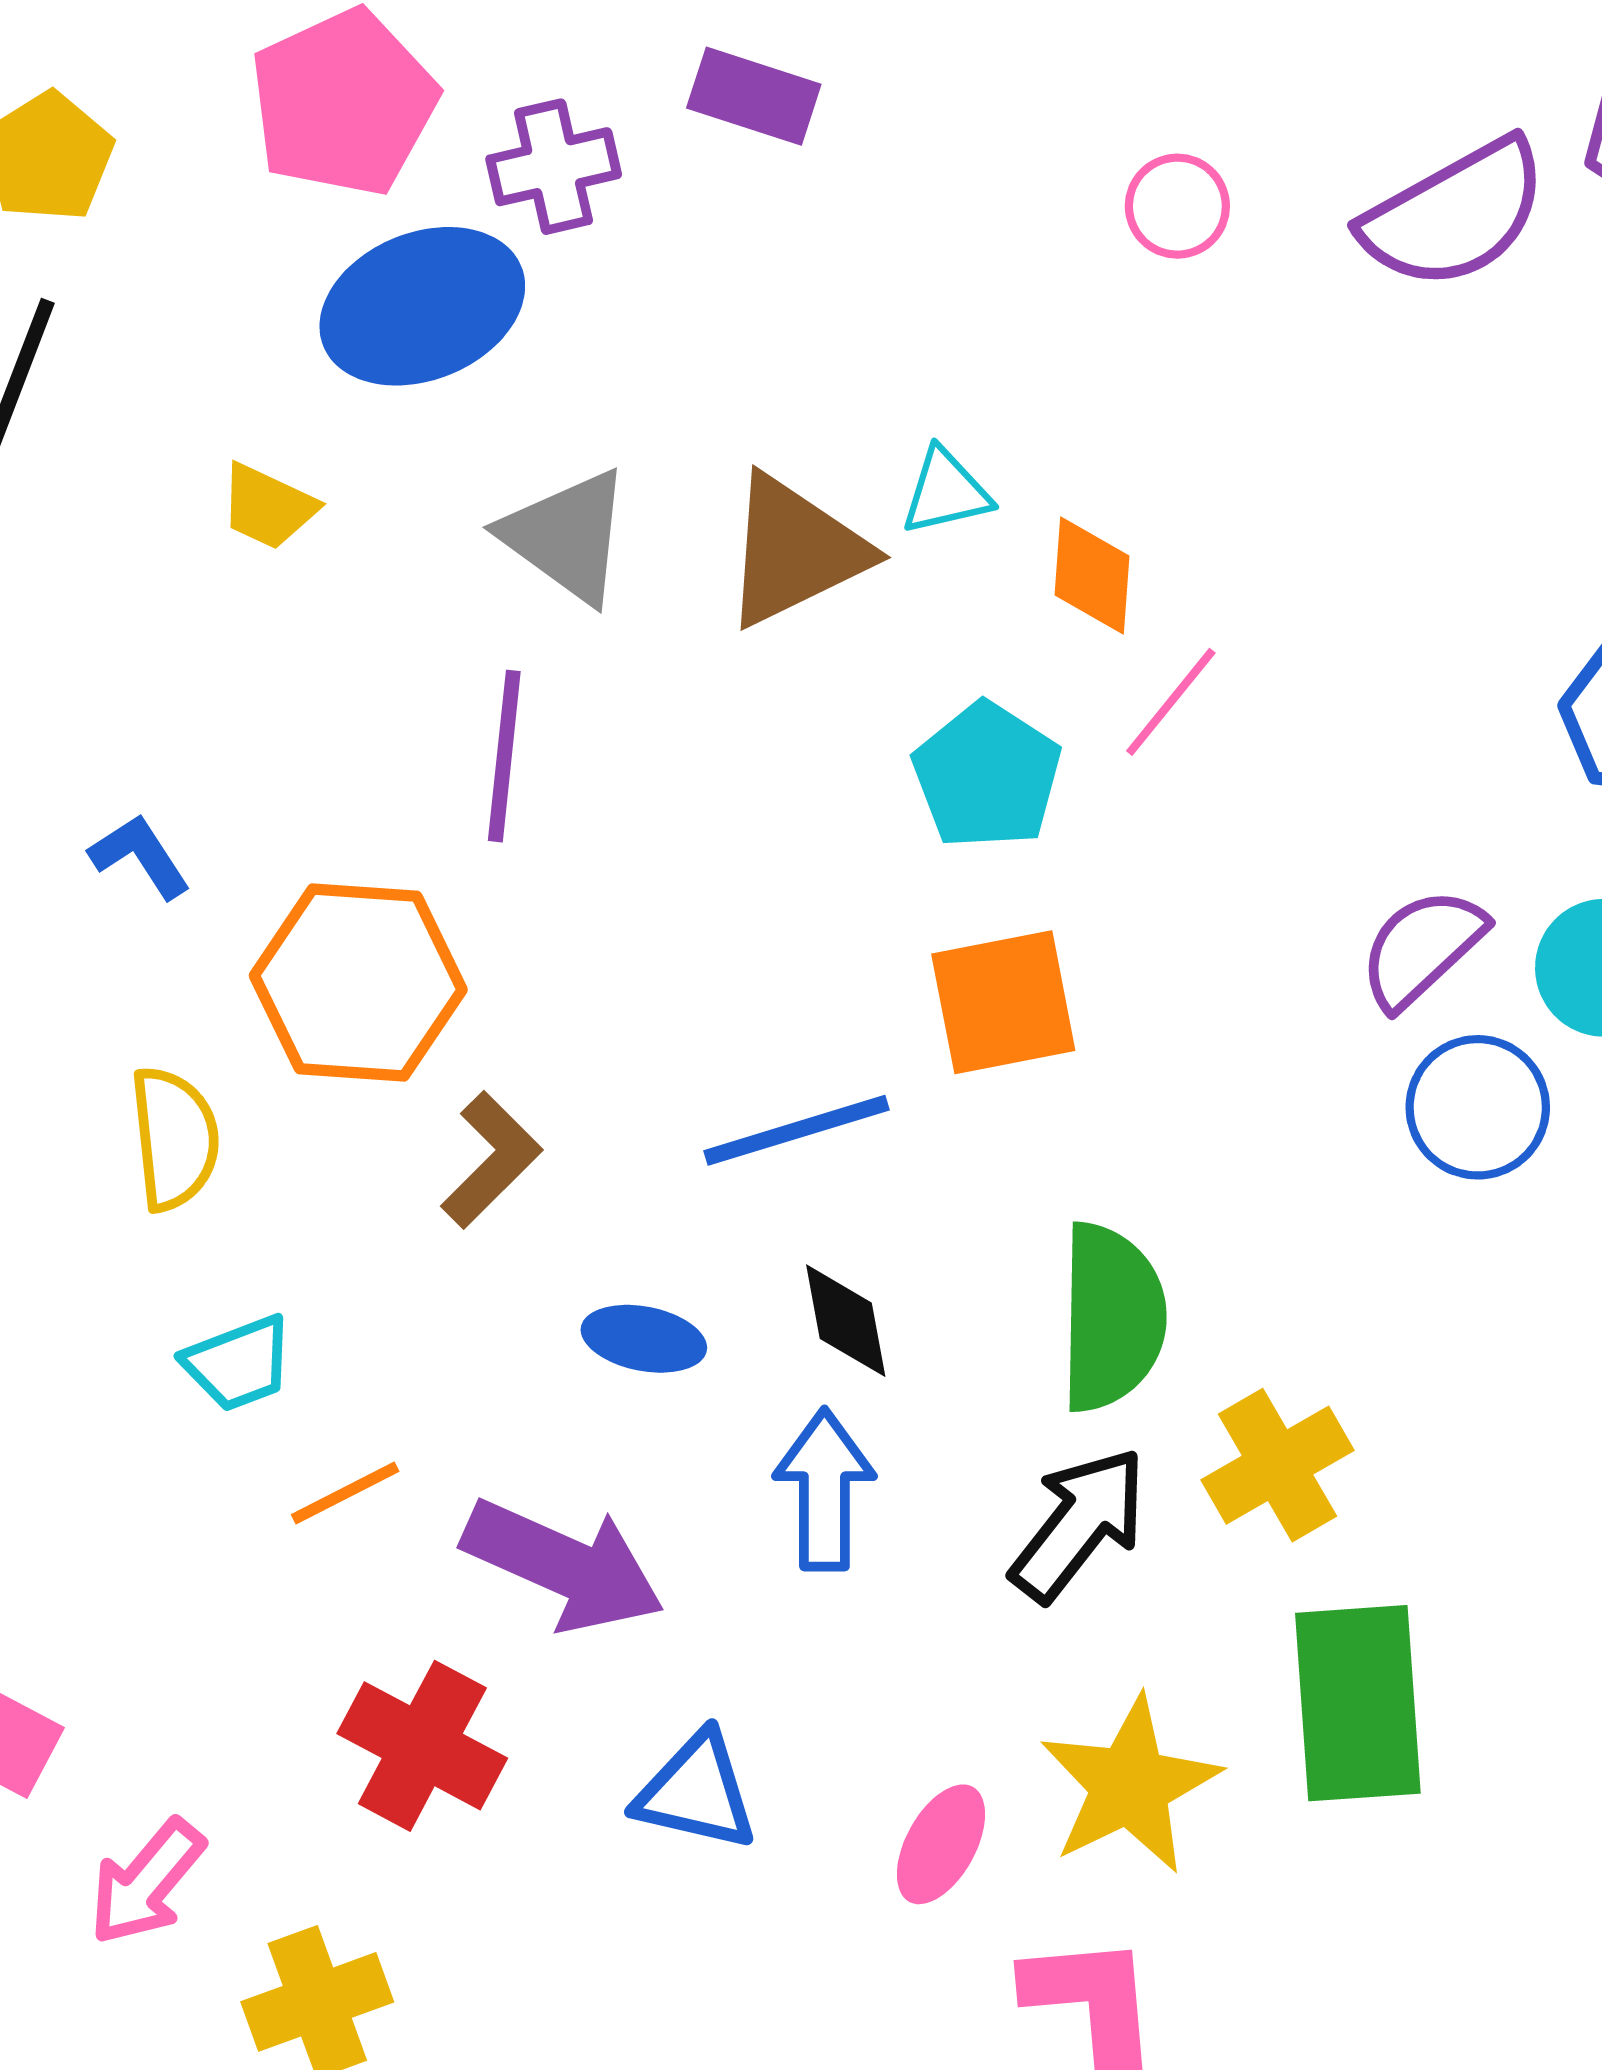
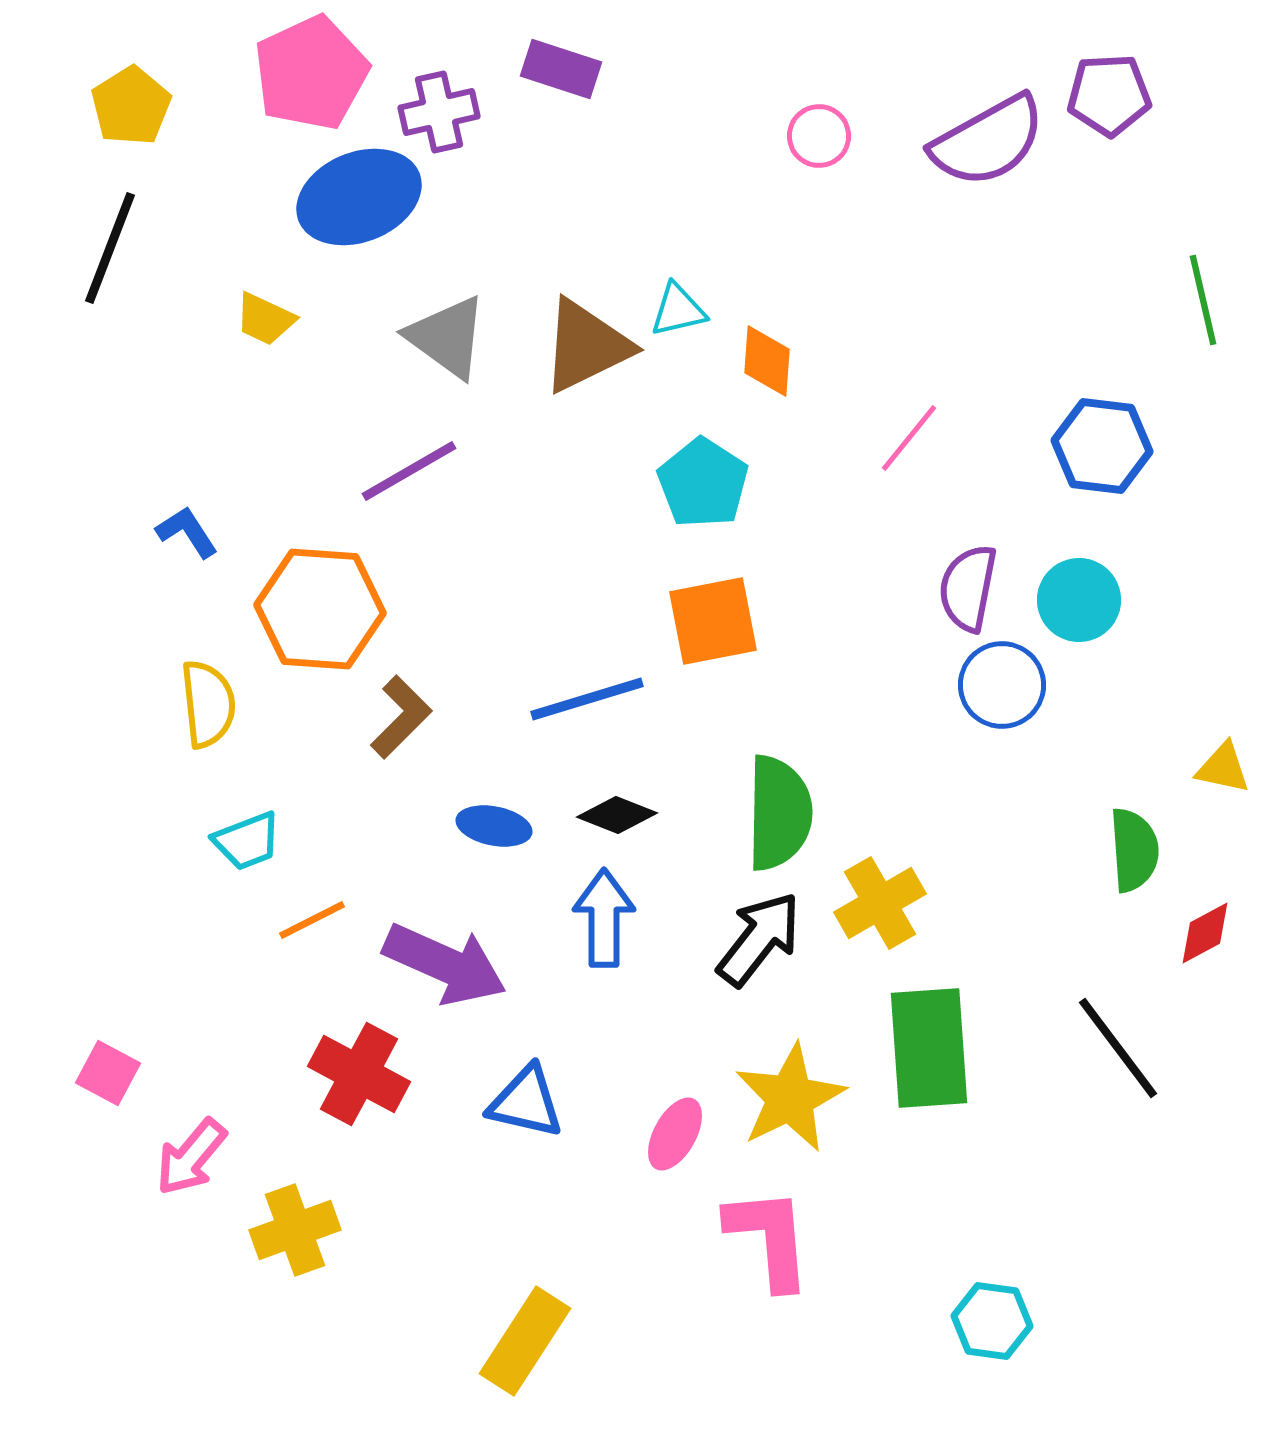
pink line: (1171, 702) -> (909, 438), moved
purple line: (504, 756) -> (409, 471), turned 54
purple semicircle: (1422, 948) -> (968, 588), turned -36
black diamond: (846, 1321) -> (617, 815), turned -58

